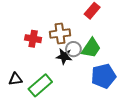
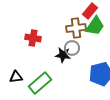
brown cross: (60, 34) -> (76, 28), moved
green trapezoid: (91, 48) -> (95, 26), moved

